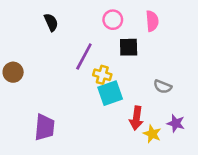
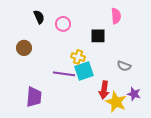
pink circle: (113, 20) -> (63, 24), moved
purple line: (84, 56) -> (64, 74), moved, turned 70
brown circle: (13, 72) -> (24, 48), moved
yellow star: (152, 134) -> (116, 102), size x1.5

